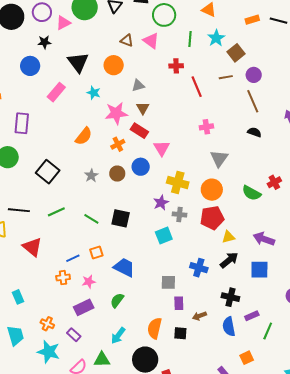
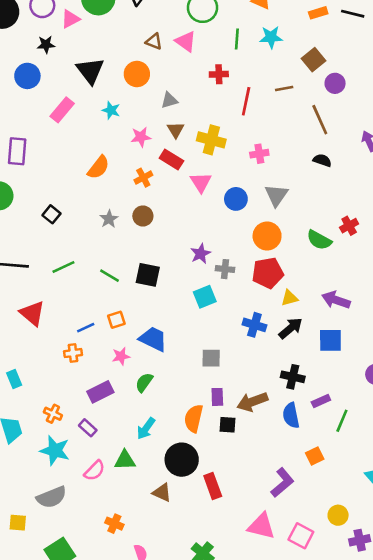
cyan star: (216, 38) -> (271, 37), turned 30
brown square: (236, 53) -> (314, 60), moved
purple circle: (254, 75) -> (335, 83), moved
red line: (197, 87) -> (246, 101), turned 35
pink star: (116, 113) -> (141, 137), size x0.7
blue circle: (141, 167) -> (236, 199), moved
black square: (48, 172) -> (52, 214), size x0.6
yellow cross: (178, 183) -> (211, 140), moved
blue cross: (199, 268) -> (254, 325), moved
pink star: (89, 282) -> (121, 356), moved
purple rectangle: (179, 303) -> (217, 397), moved
brown arrow: (199, 316) -> (252, 402), size x1.6

